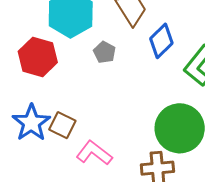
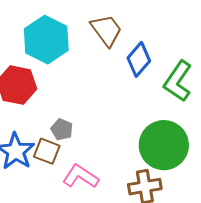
gray pentagon: (105, 52) -> (62, 129), moved

